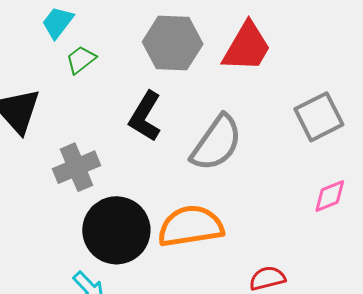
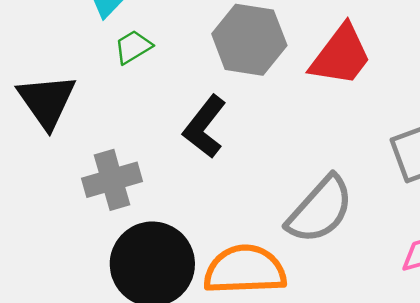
gray semicircle: (217, 143) -> (320, 210), moved

